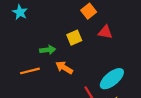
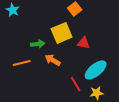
red triangle: (105, 32) -> (84, 43), moved
yellow square: (74, 38) -> (62, 33), size x1.5

